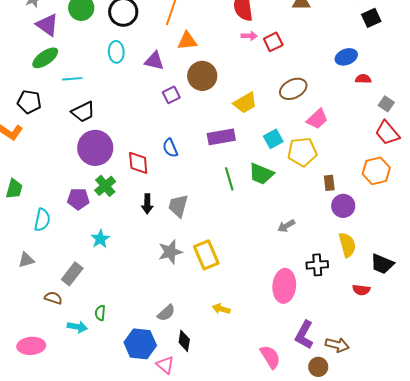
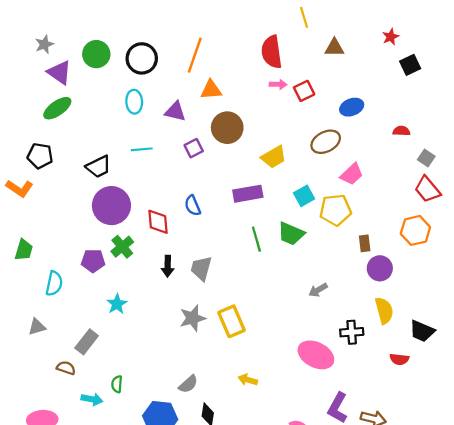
blue ellipse: (346, 57) -> (352, 107), moved
cyan line: (72, 79) -> (142, 149), moved
pink ellipse: (284, 286) -> (316, 355), turned -68

